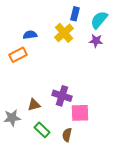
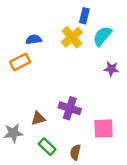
cyan semicircle: (99, 20) -> (102, 36), moved
purple star: (96, 41) -> (111, 69), moved
pink square: (80, 113) -> (104, 129), moved

